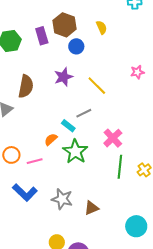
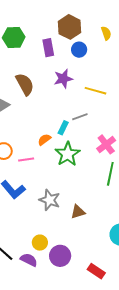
purple rectangle: (42, 36) -> (48, 48), moved
brown semicircle: (26, 86) -> (25, 84), turned -45
yellow line: (97, 86) -> (96, 91), turned -35
cyan rectangle: (68, 126) -> (63, 128), turned 72

